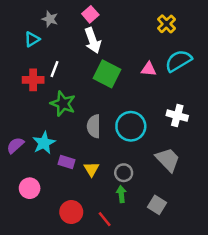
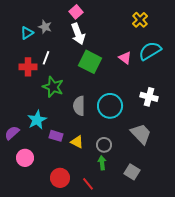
gray star: (50, 19) -> (45, 27), moved
pink triangle: (149, 69) -> (125, 58), turned 32
purple semicircle: (15, 145) -> (12, 133), moved
yellow triangle: (91, 169) -> (77, 142), turned -32

